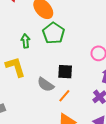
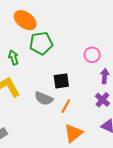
green pentagon: (54, 33) -> (41, 43), turned -30

